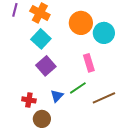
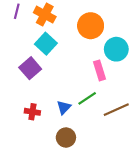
cyan circle: (104, 33) -> (116, 49), moved
purple square: (46, 66) -> (30, 68), moved
brown circle: (42, 119) -> (66, 138), moved

